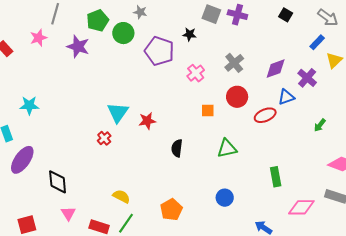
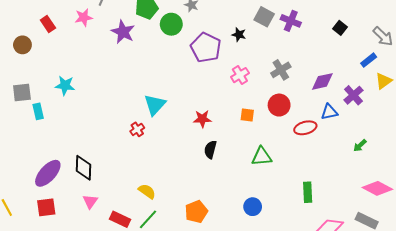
red star: (147, 121) -> (202, 119), moved
purple ellipse: (22, 160) -> (48, 173), moved

